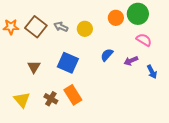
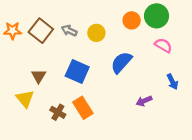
blue semicircle: (107, 55) -> (121, 62), size x1.5
purple arrow: (131, 61) -> (144, 101), moved
yellow triangle: (22, 100) -> (25, 99), moved

